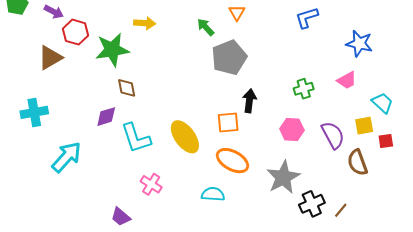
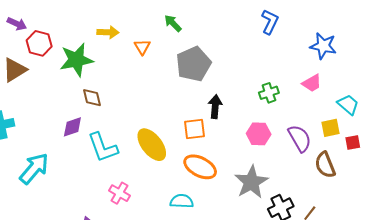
orange triangle: (237, 13) -> (142, 47), moved
blue L-shape: (307, 18) -> (270, 22), turned 135
green arrow: (206, 27) -> (173, 23), moved

